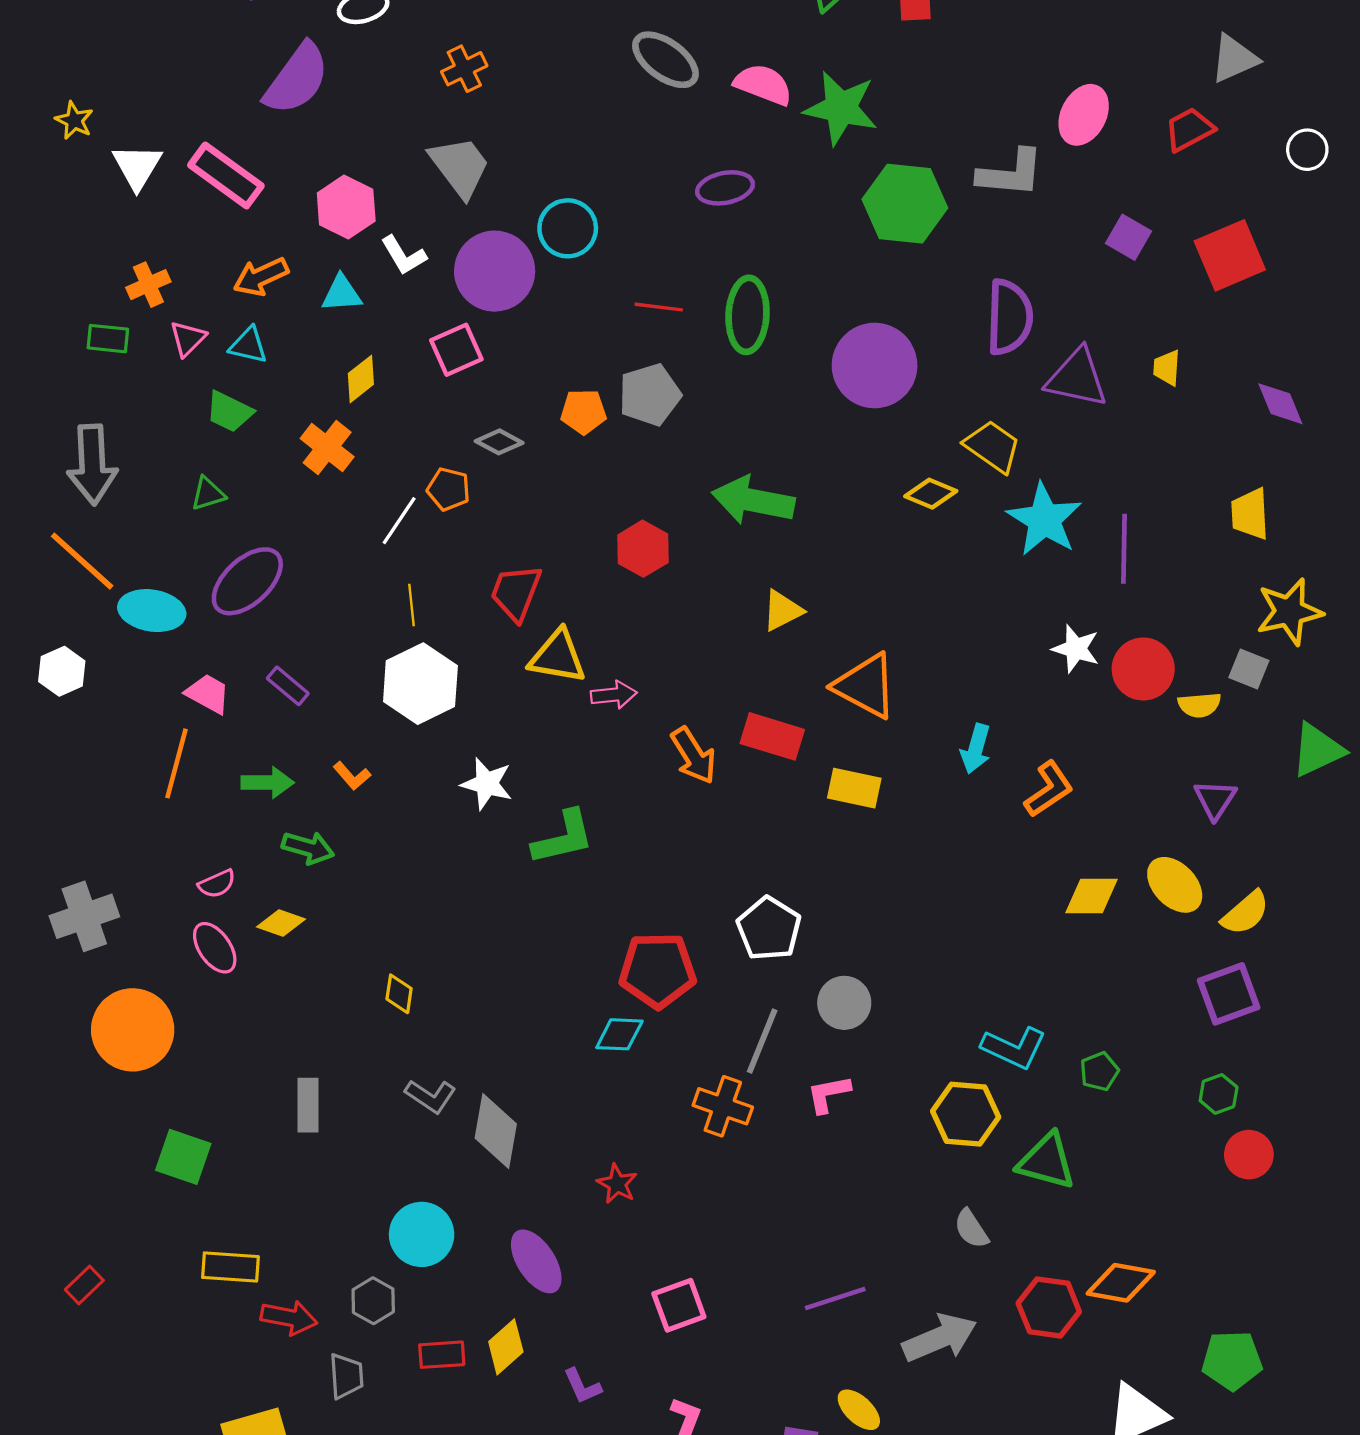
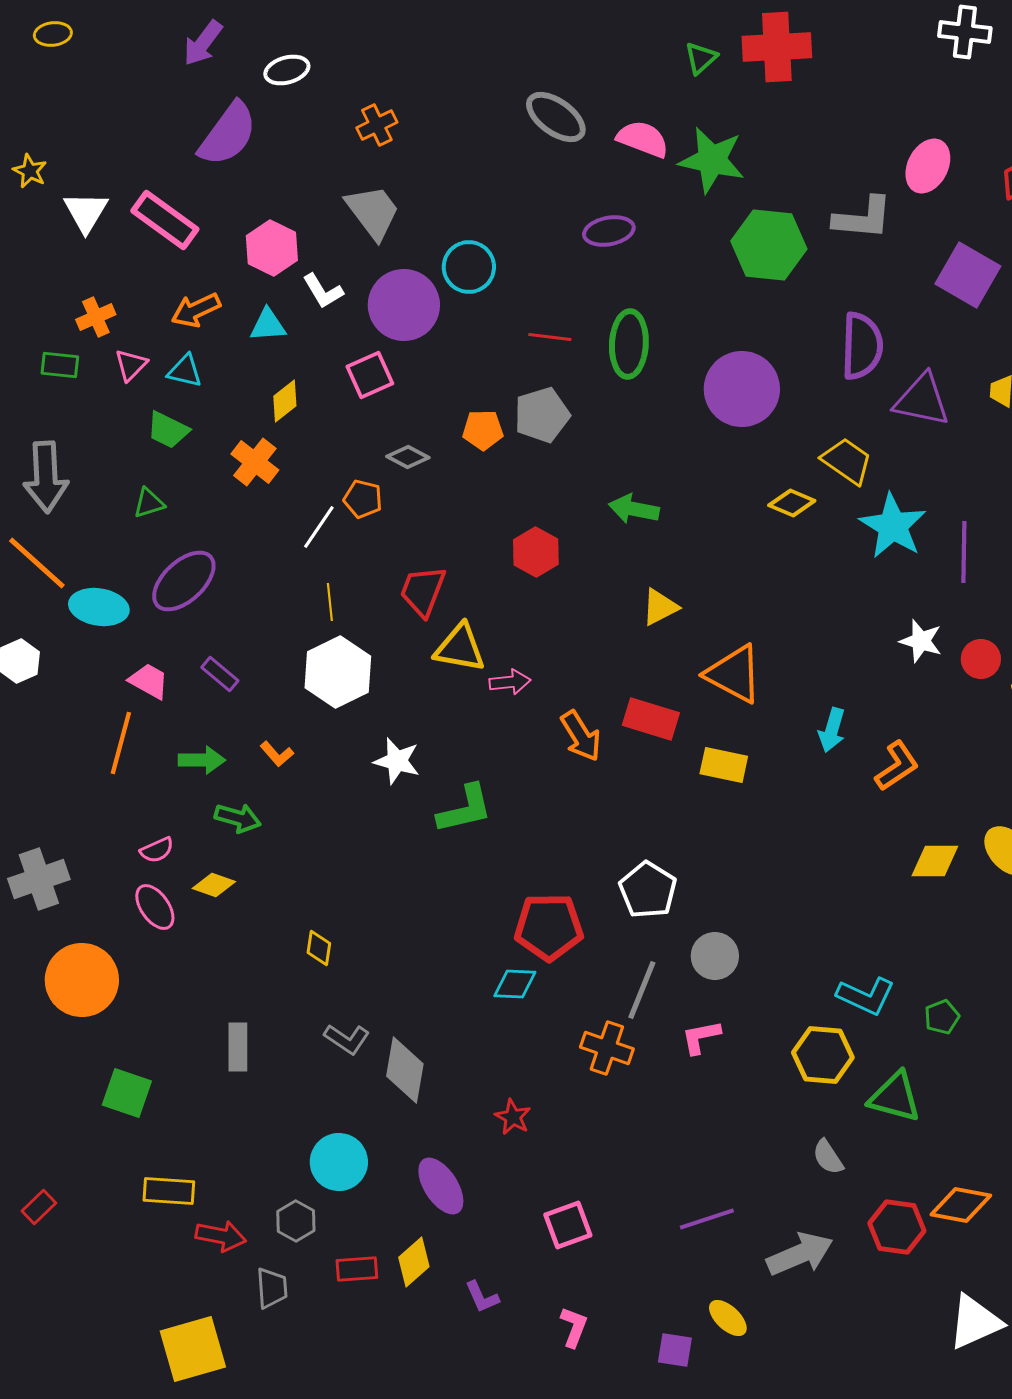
purple square: (1129, 237) -> (968, 275), size x1.6
green arrow: (753, 500) -> (634, 509), size x0.7
red circle: (1143, 669) -> (981, 659), size x0.7

